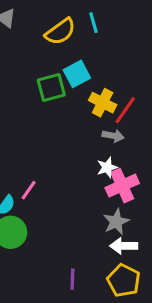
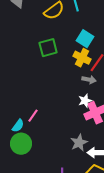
cyan square: (77, 74) -> (85, 39), moved, turned -30
gray star: (116, 222) -> (79, 143), moved

